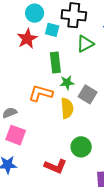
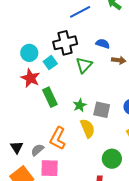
cyan square: (52, 30) -> (50, 63), turned -32
green rectangle: (55, 62) -> (50, 97), moved
orange L-shape: (41, 93) -> (58, 138), moved, turned -60

